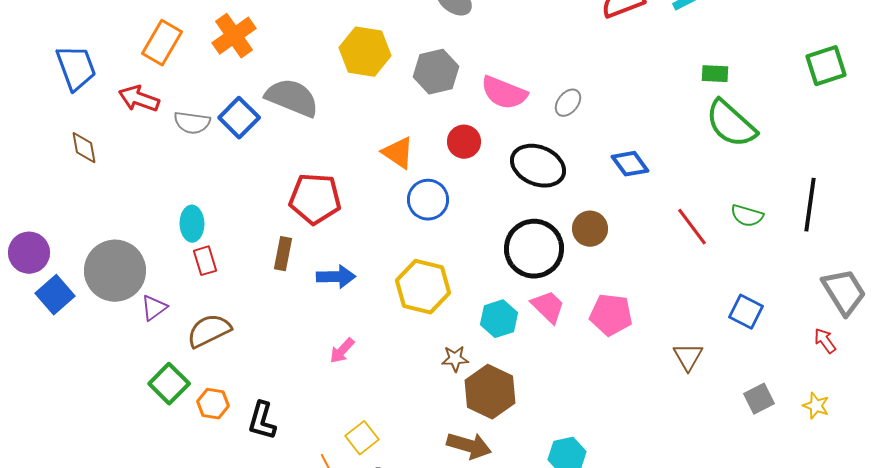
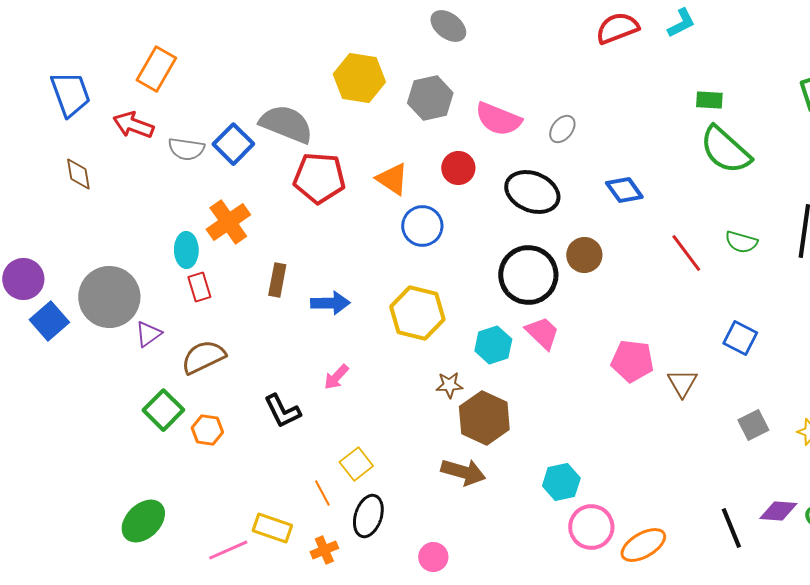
orange cross: (234, 36) -> (228, 222), moved
red pentagon: (315, 199) -> (319, 178), moved
pink pentagon: (611, 315) -> (632, 361), moved
black L-shape: (262, 421) -> (282, 411), moved, turned -42

